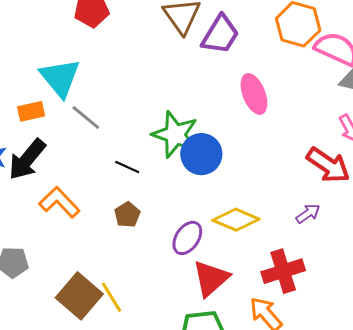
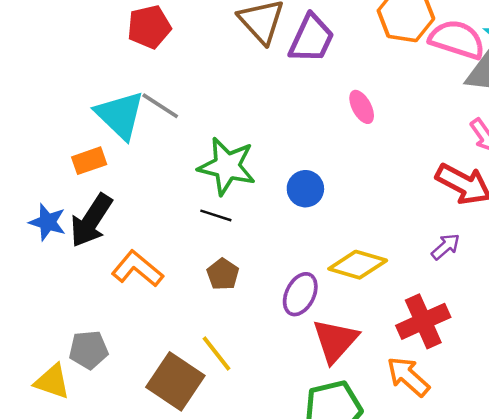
pink ellipse: (254, 94) -> (362, 107), size x0.7
gray line: (86, 118) -> (160, 106), moved
green star: (175, 134) -> (227, 166), moved
blue circle: (201, 154) -> (305, 189), size x0.7
yellow line: (111, 297) -> (217, 354), moved

